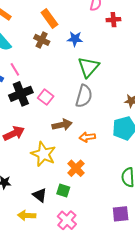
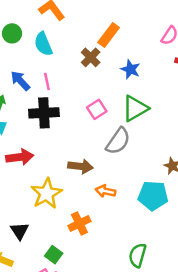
orange rectangle: (49, 19) -> (109, 35), turned 54
pink square: (46, 97) -> (97, 109), moved
green square: (63, 190) -> (54, 255), moved
black triangle: (40, 195) -> (20, 231), moved

